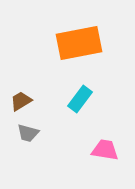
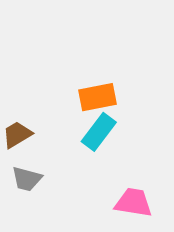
orange rectangle: (79, 43) -> (97, 97), moved, size x0.6

